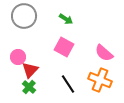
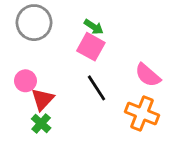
pink square: (64, 47) -> (91, 47), moved
black line: (68, 84) -> (97, 88), moved

